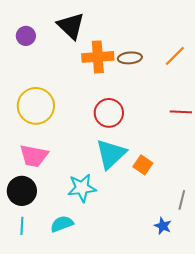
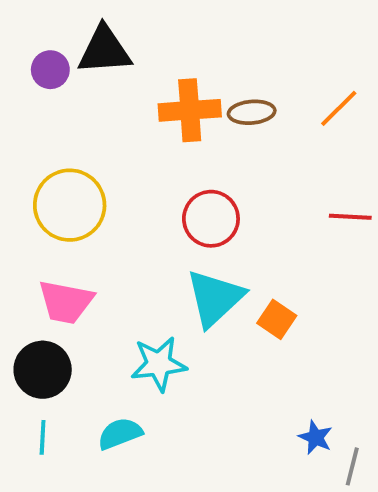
black triangle: (71, 26) -> (105, 50), moved, turned -48
gray line: (182, 200) -> (352, 466), moved

